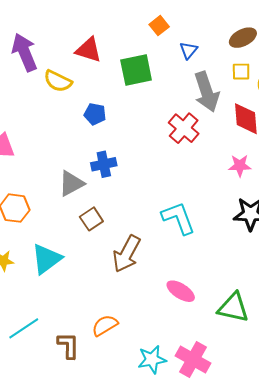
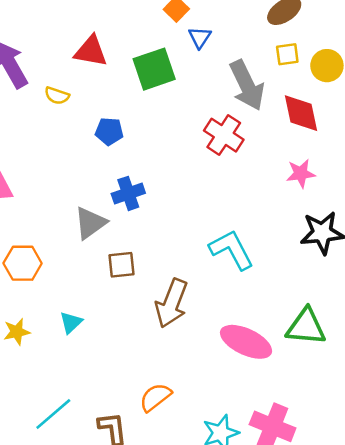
blue triangle: (189, 50) -> (200, 37), moved
yellow semicircle: (58, 81) -> (57, 96), size x0.7
brown square: (91, 219) -> (121, 265), turned 35
cyan triangle: (46, 259) -> (71, 322), size x0.6
pink ellipse: (181, 291) -> (246, 342), size x1.4
green triangle: (233, 307) -> (306, 327), moved

